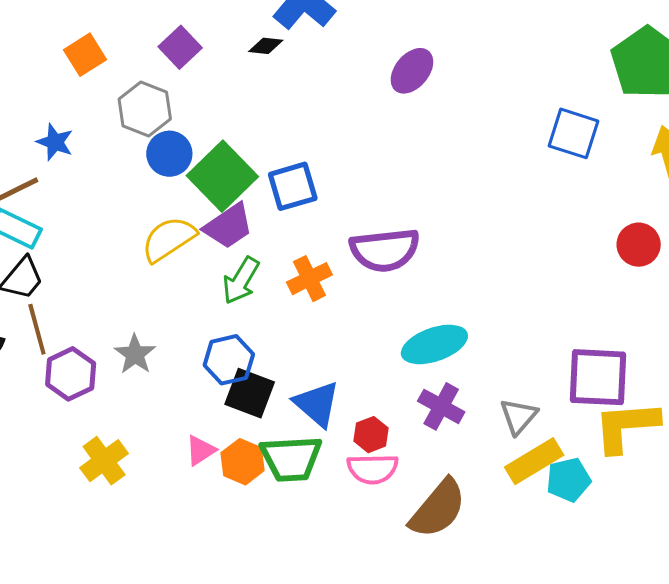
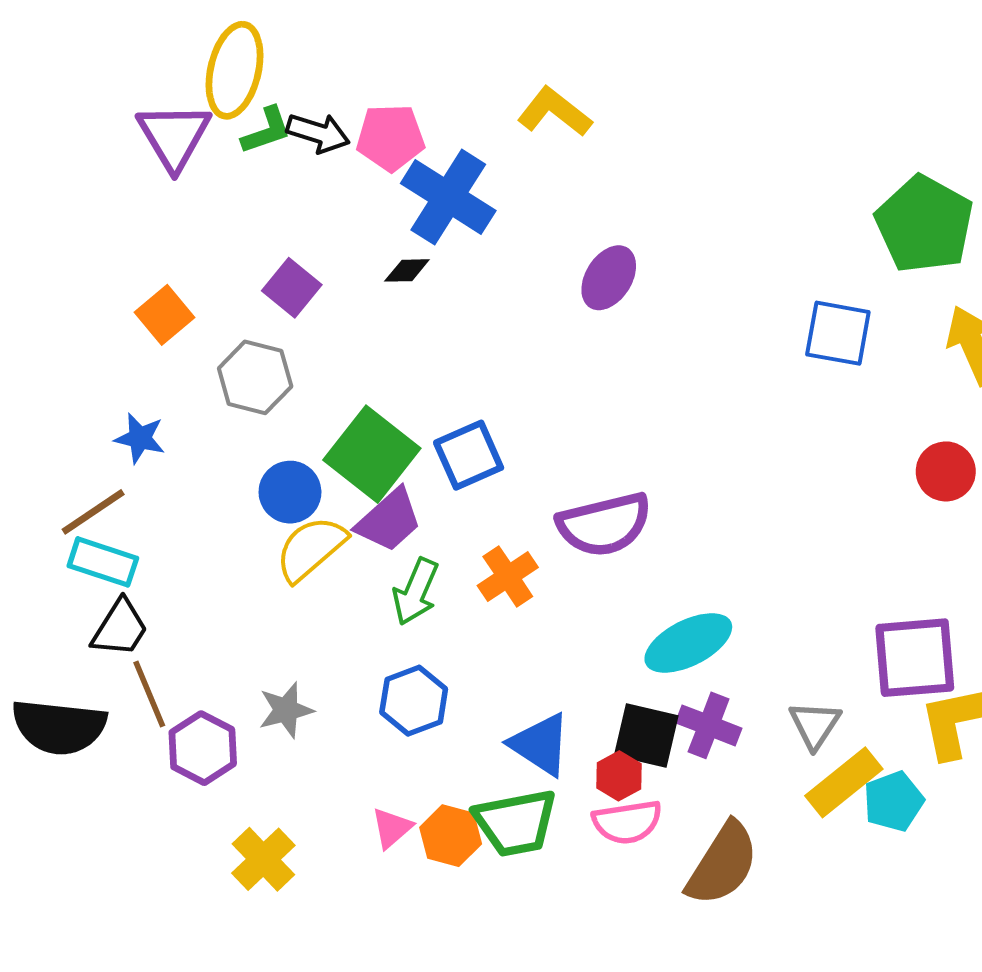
blue circle: (169, 154) -> (290, 492), moved
gray star: (135, 354) -> (286, 710), turned 30
black square: (250, 393) -> (646, 736), moved

